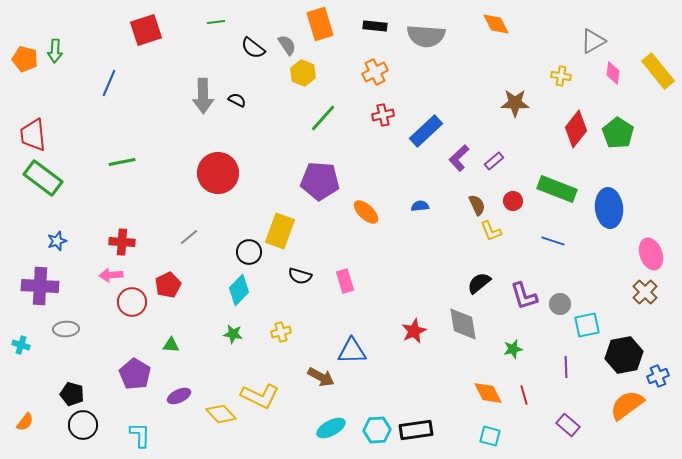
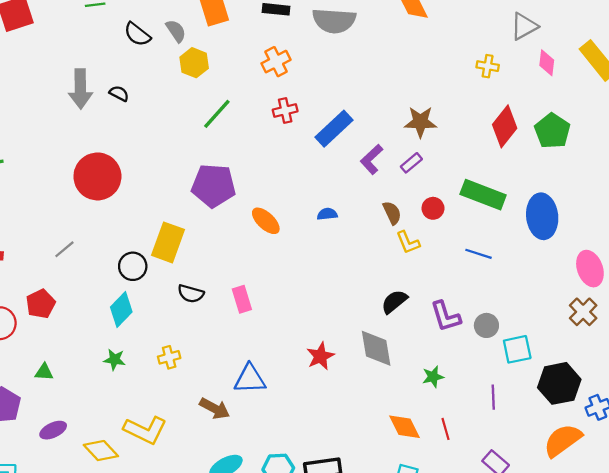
brown star: (515, 103) -> (420, 122), moved

